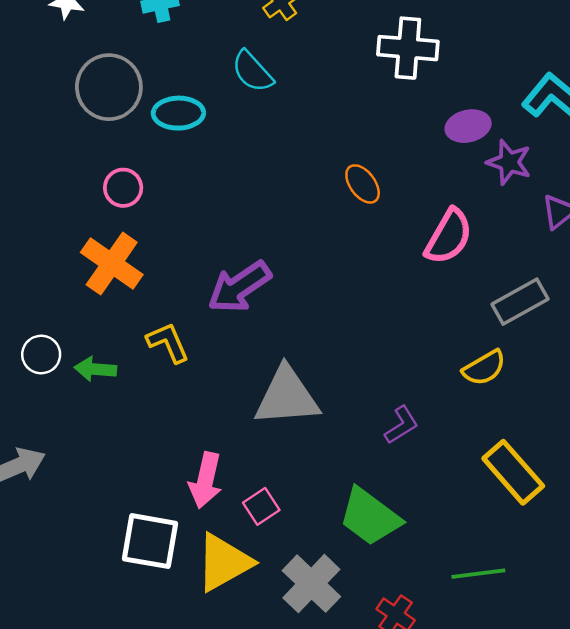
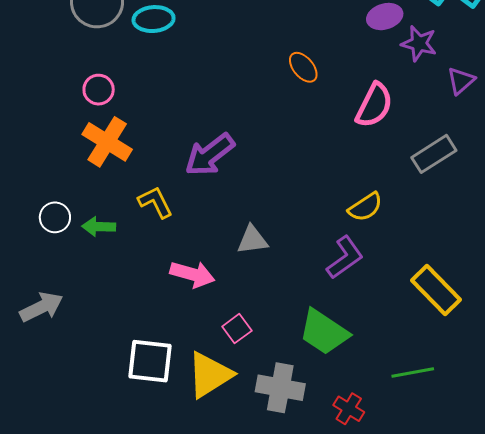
pink circle: (123, 188) -> (99, 90), moved
yellow semicircle: (484, 368) -> (365, 207), moved
gray triangle: (287, 397) -> (252, 240), size x0.6
purple L-shape: (401, 425) -> (345, 258), size x1.4
pink arrow: (206, 480) -> (192, 274), moved, turned -84
gray cross: (311, 584) -> (280, 388), turned -30

